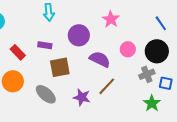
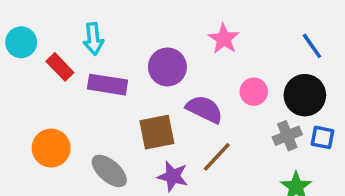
cyan arrow: (49, 12) -> (93, 39), moved
purple rectangle: (45, 45) -> (108, 85), size x1.5
red rectangle: (18, 52) -> (60, 67), moved
brown square: (60, 67) -> (157, 132), moved
blue square: (166, 83) -> (323, 137), moved

